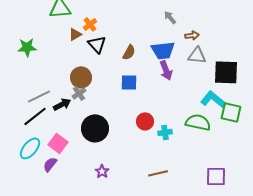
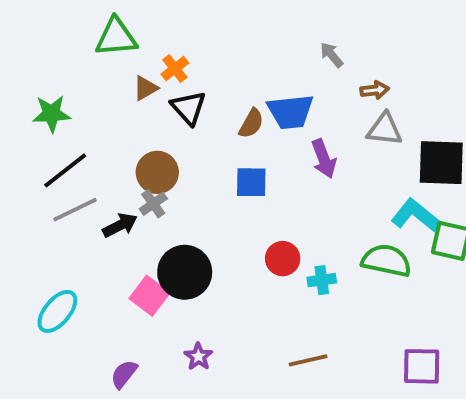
blue trapezoid: (163, 50) -> (290, 112), moved
black line: (35, 116) -> (65, 170), moved
pink square: (58, 143) -> (149, 296), moved
purple semicircle: (50, 164) -> (124, 374), moved

